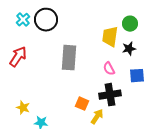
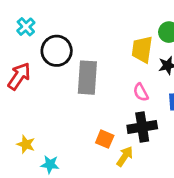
black circle: (46, 20) -> (57, 51), moved

